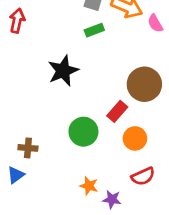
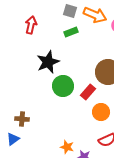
red arrow: (17, 21) -> (31, 25), moved
green circle: (83, 132) -> (63, 86), moved

